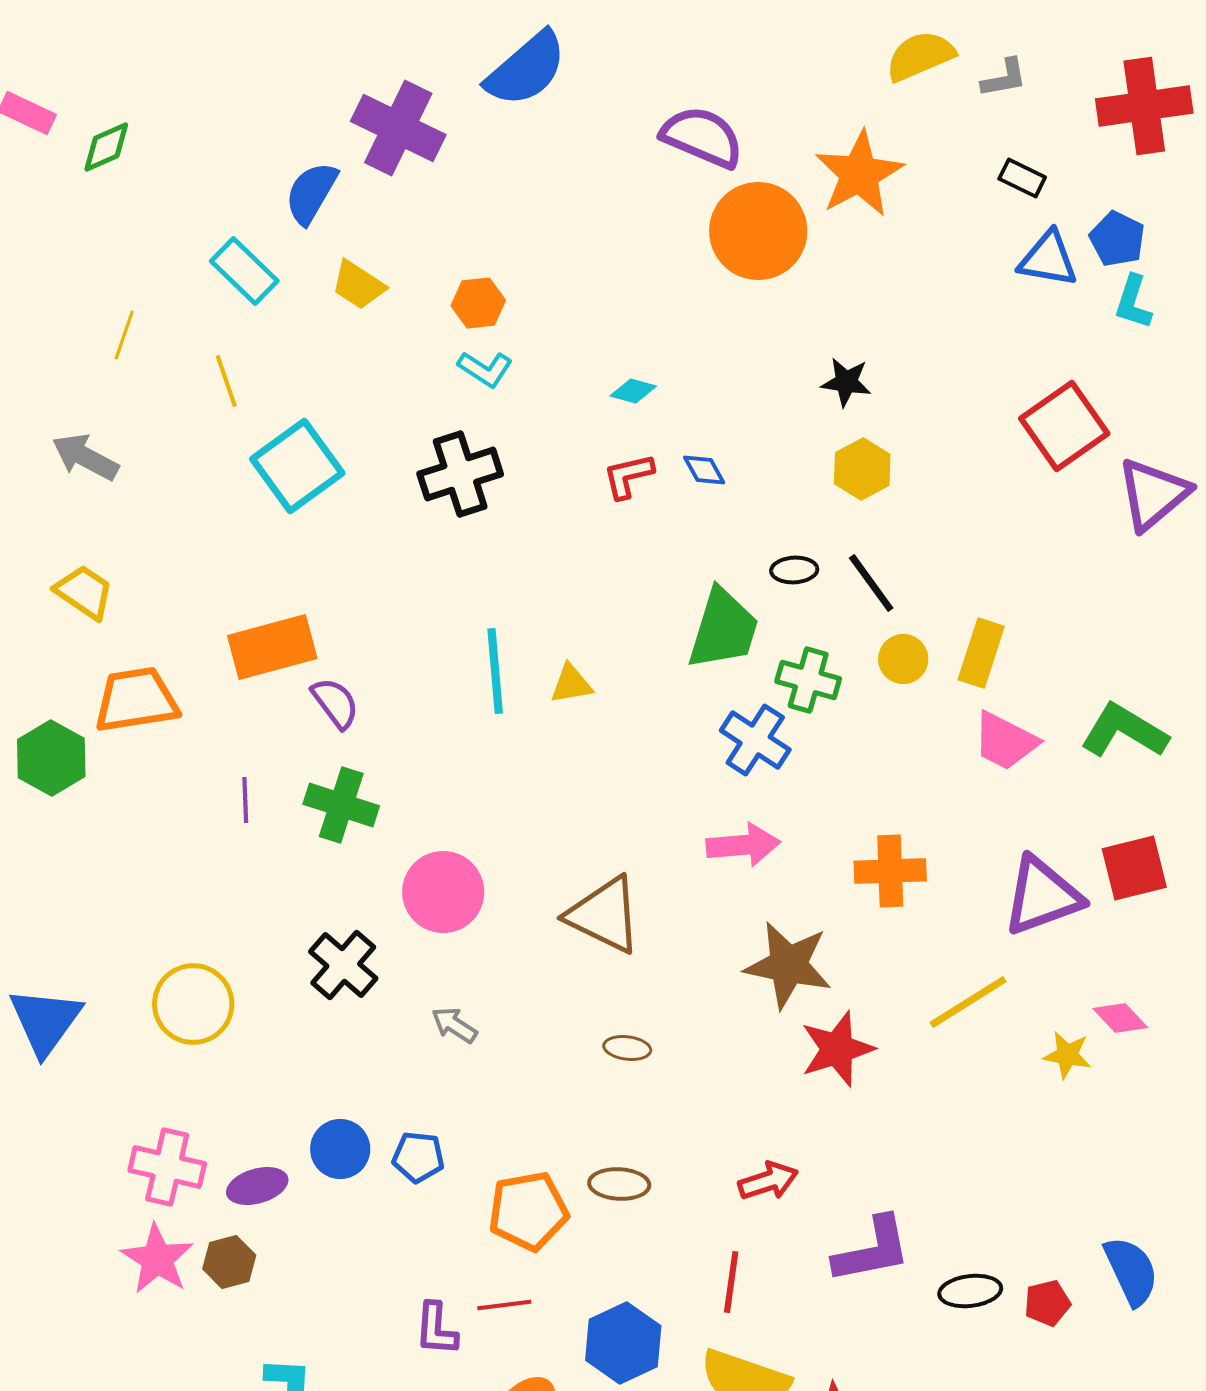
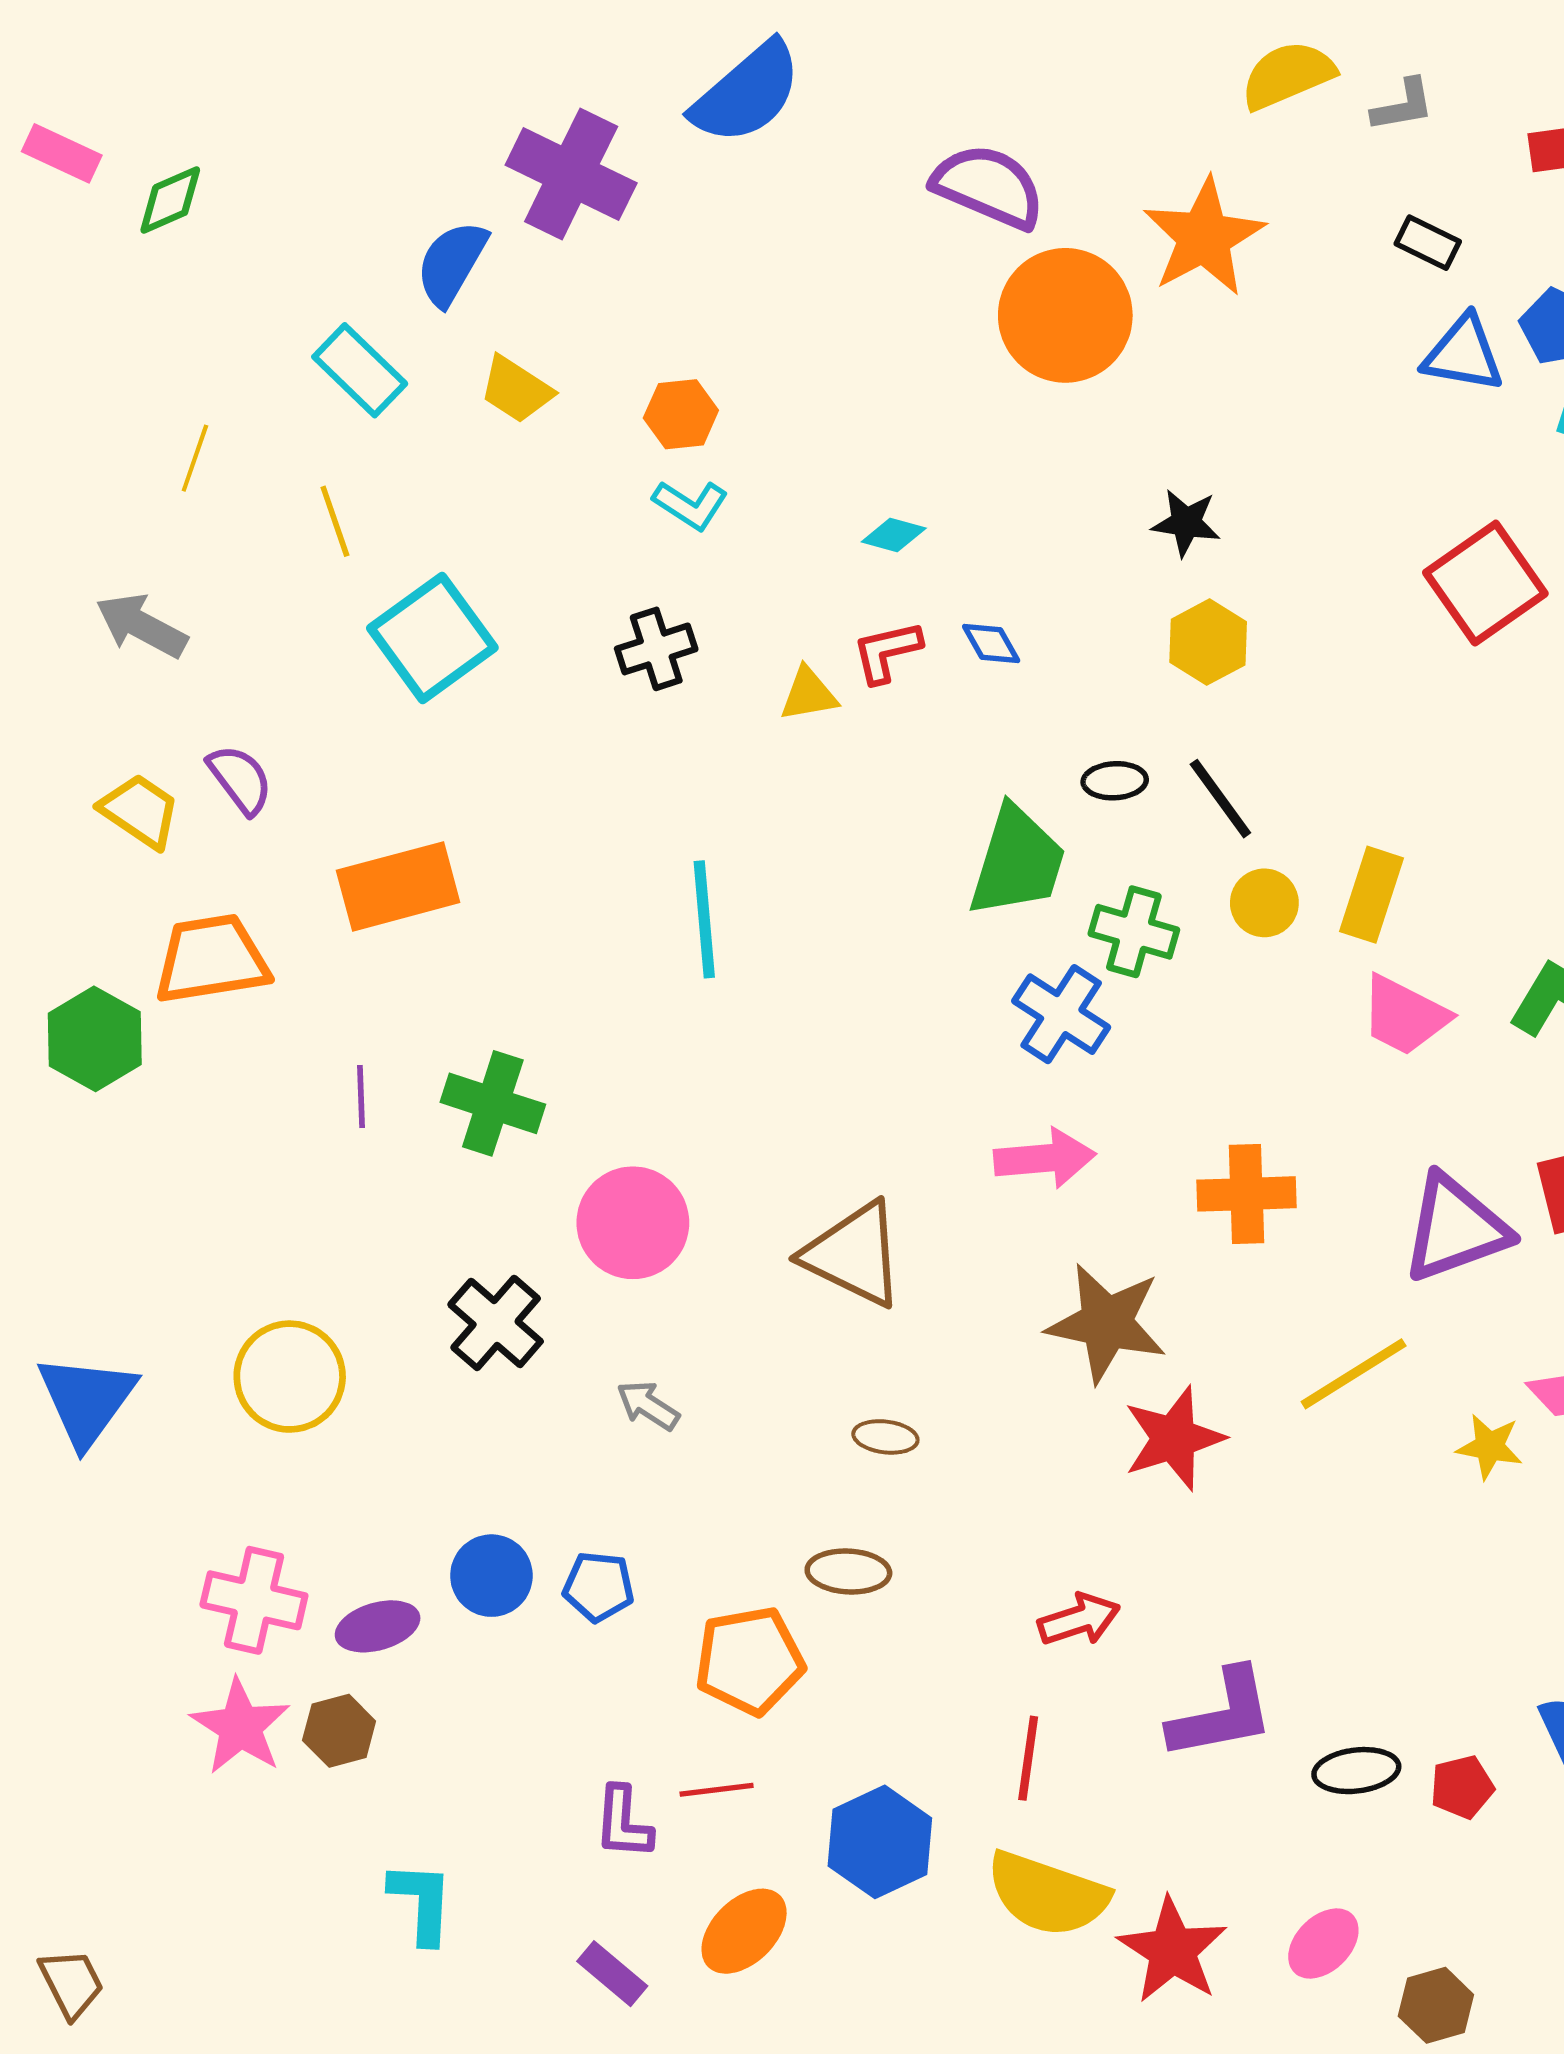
black cross: (460, 474) -> (656, 649), size x0.7
yellow triangle: (571, 684) -> (809, 694), moved
purple semicircle: (335, 703) -> (240, 779), moved
brown ellipse: (619, 1184) -> (848, 1571), moved

